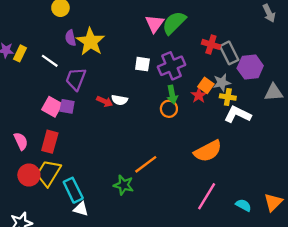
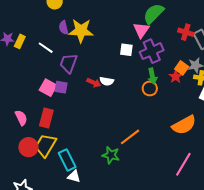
pink triangle: (155, 24) -> (141, 30), moved
yellow star: (90, 42) -> (81, 31), turned -30

